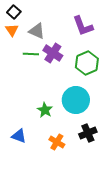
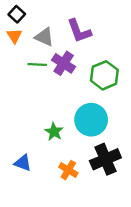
purple L-shape: (83, 26) -> (79, 31), moved
black cross: (88, 133) -> (105, 159), size x1.4

